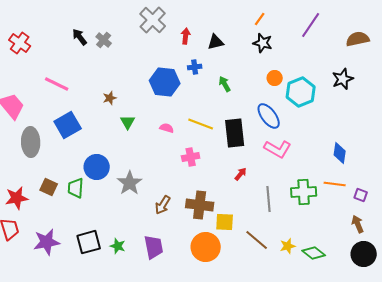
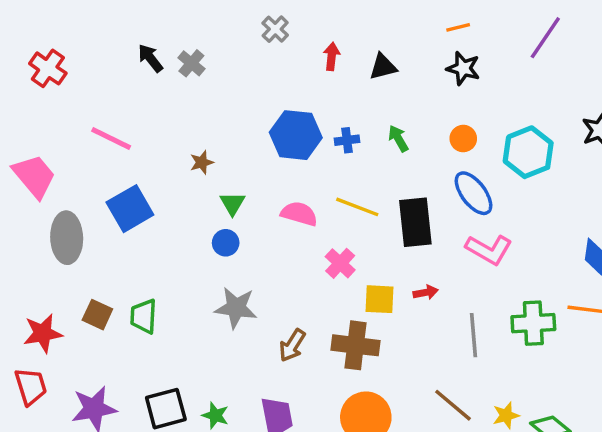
orange line: (260, 19) -> (458, 27), turned 40
gray cross: (153, 20) -> (275, 29), size x0.6
blue cross: (195, 67) -> (347, 140), moved
orange circle: (275, 78) -> (463, 139), moved
pink semicircle: (167, 128) -> (299, 214), size x1.5
pink cross: (191, 157) -> (340, 263), turned -36
blue circle: (97, 167) -> (226, 243), moved, size x0.6
red arrow: (241, 174) -> (426, 292), turned 40
gray star: (130, 183) -> (236, 308), turned -30
yellow square: (225, 222) -> (379, 299), moved

